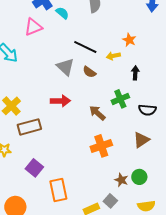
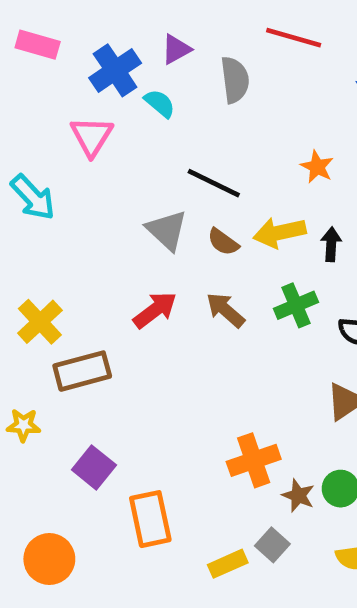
pink triangle: (33, 27) -> (92, 136), turned -36
yellow arrow: (113, 56) -> (279, 233), moved, size x1.5
red arrow: (60, 101) -> (155, 310), turned -36
brown arrow: (97, 113) -> (225, 310), moved
orange cross: (101, 146) -> (254, 460), moved

